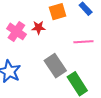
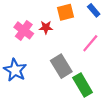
pink line: (83, 42) -> (90, 43), turned -48

